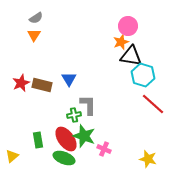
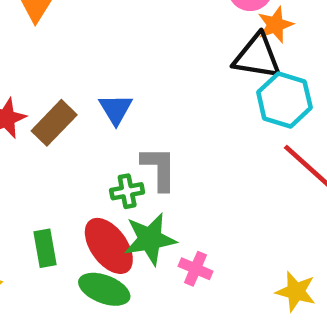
orange star: (121, 42) -> (275, 25), moved
brown rectangle: (42, 85) -> (54, 123), turned -60
green star: (84, 136) -> (150, 239), turned -30

